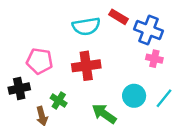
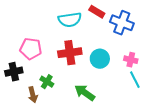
pink cross: (154, 59) -> (131, 60), moved
cyan circle: (134, 96) -> (100, 59), moved
cyan line: (164, 98) -> (135, 80), turned -66

